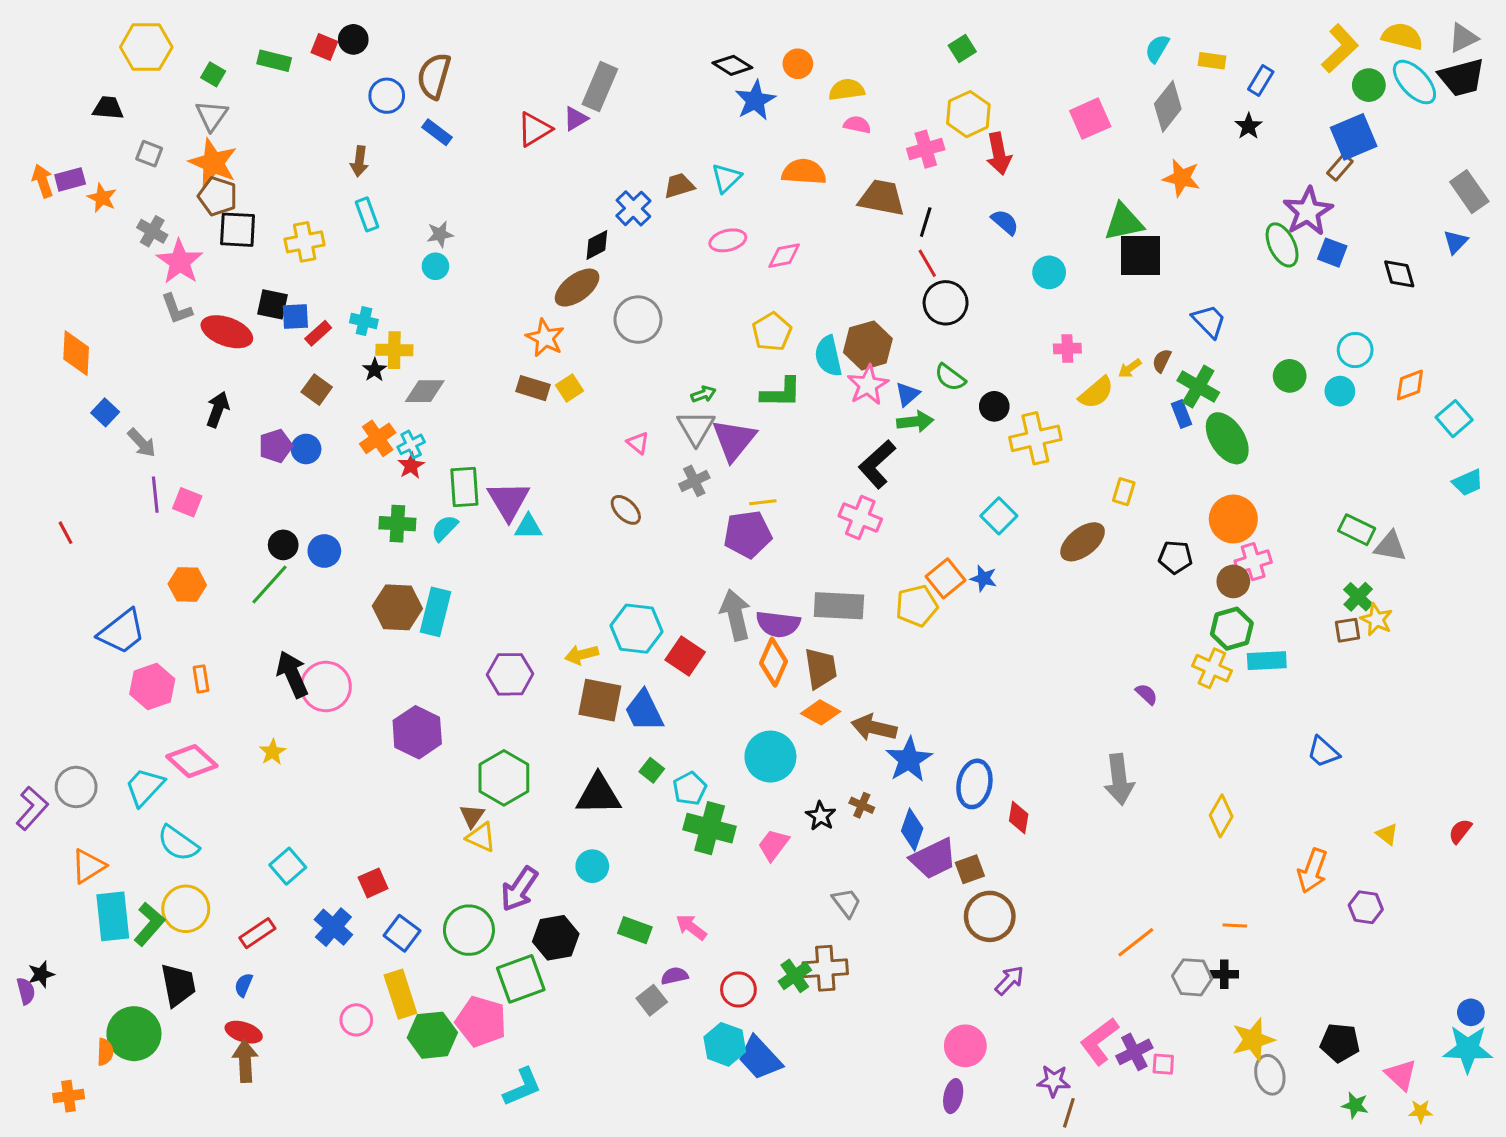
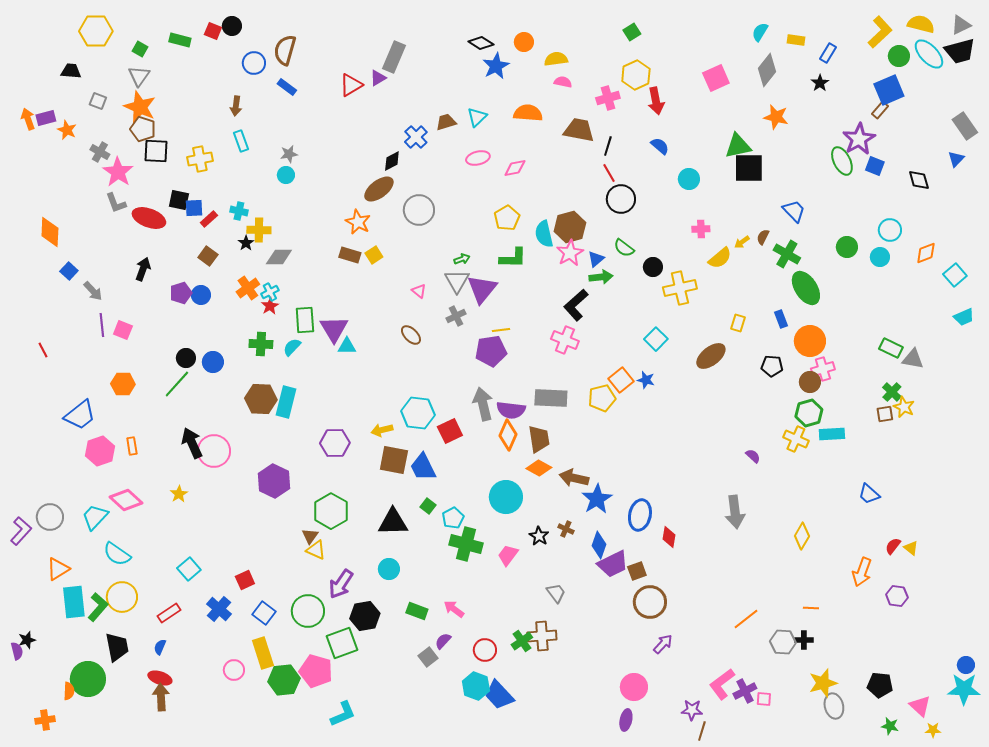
blue rectangle: (1182, 414) -> (781, 319), moved
red square: (685, 656) -> (450, 431), turned 30
red semicircle: (1460, 831) -> (893, 546), moved
purple semicircle: (675, 976) -> (443, 641), turned -36

